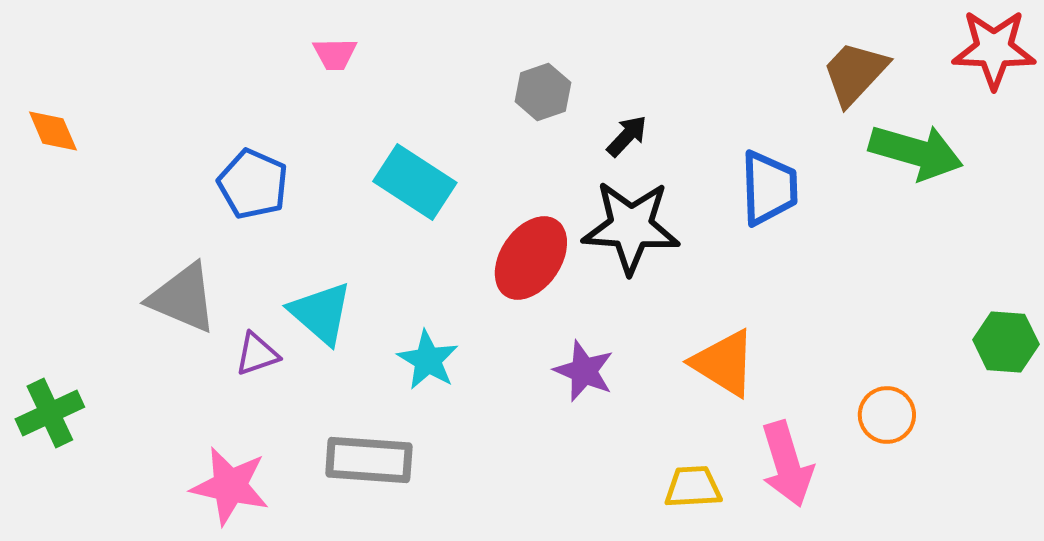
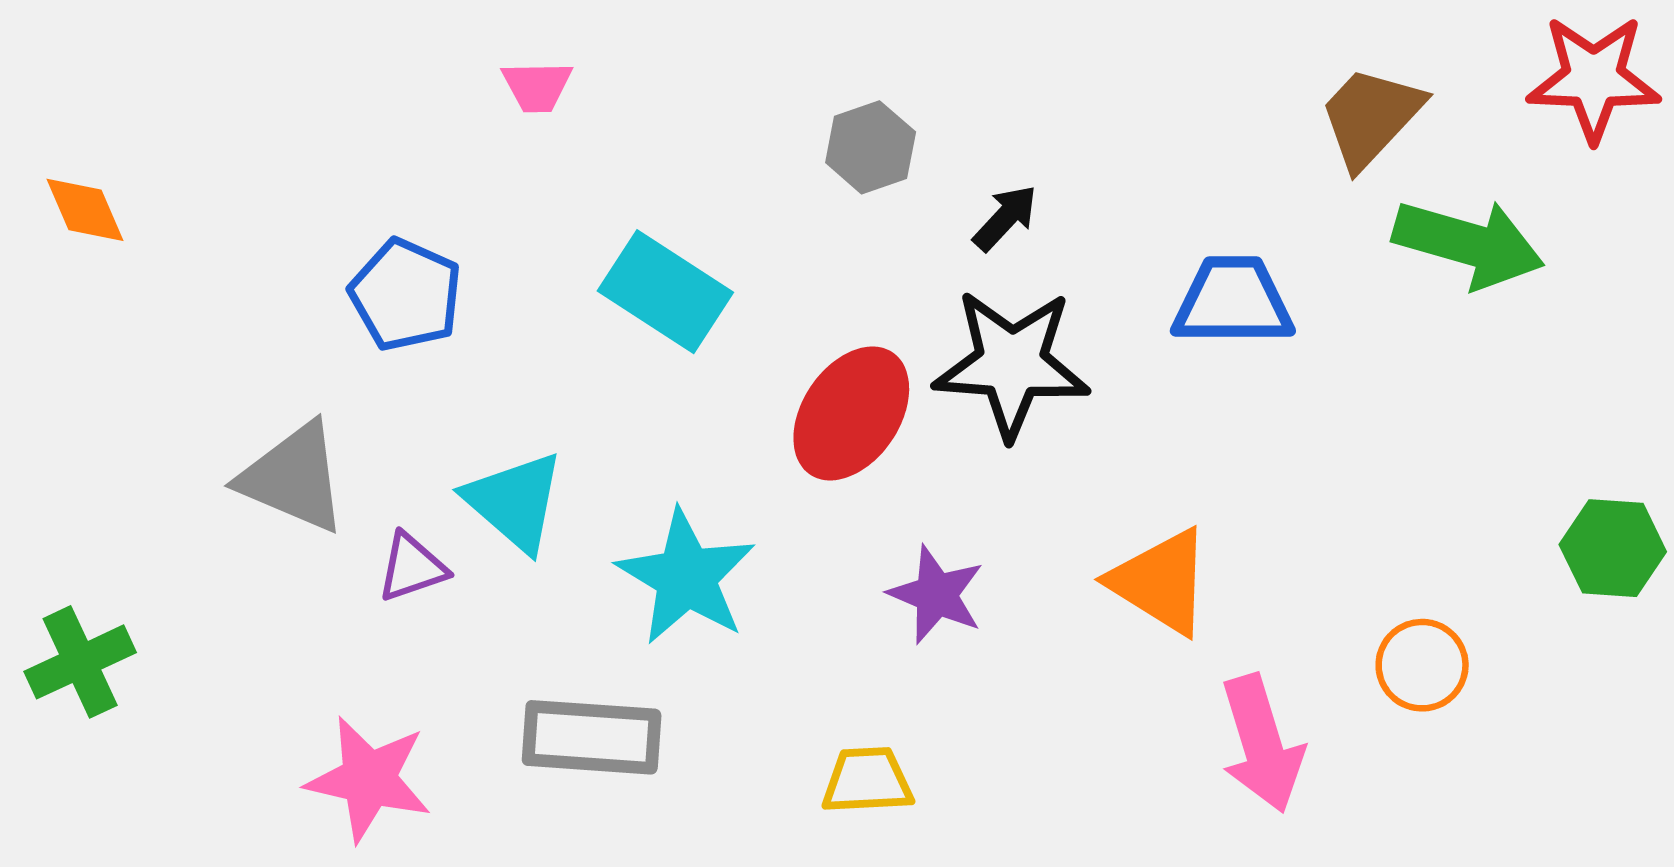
blue trapezoid: (769, 188) -> (1233, 301), turned -88
cyan star: (428, 360) -> (686, 577), size x1.4
yellow trapezoid: (693, 487) -> (867, 781), moved

